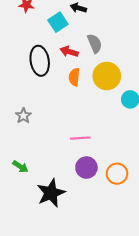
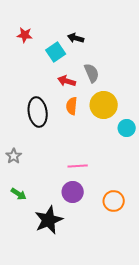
black ellipse: (40, 61) -> (38, 112), moved
gray star: (23, 116) -> (14, 156), moved
purple circle: (86, 168) -> (73, 192), moved

